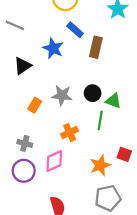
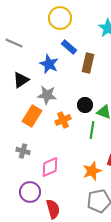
gray star: (62, 95) -> (47, 95), moved
orange rectangle: (35, 105) -> (32, 116), size x1.5
orange cross: (70, 133) -> (63, 120), moved
purple circle: (24, 171) -> (30, 192), moved

